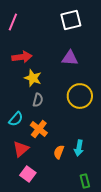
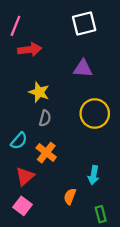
red arrow: (22, 57) -> (30, 50), moved
orange semicircle: (59, 152) -> (70, 196), moved
pink square: (28, 174) -> (23, 206), moved

